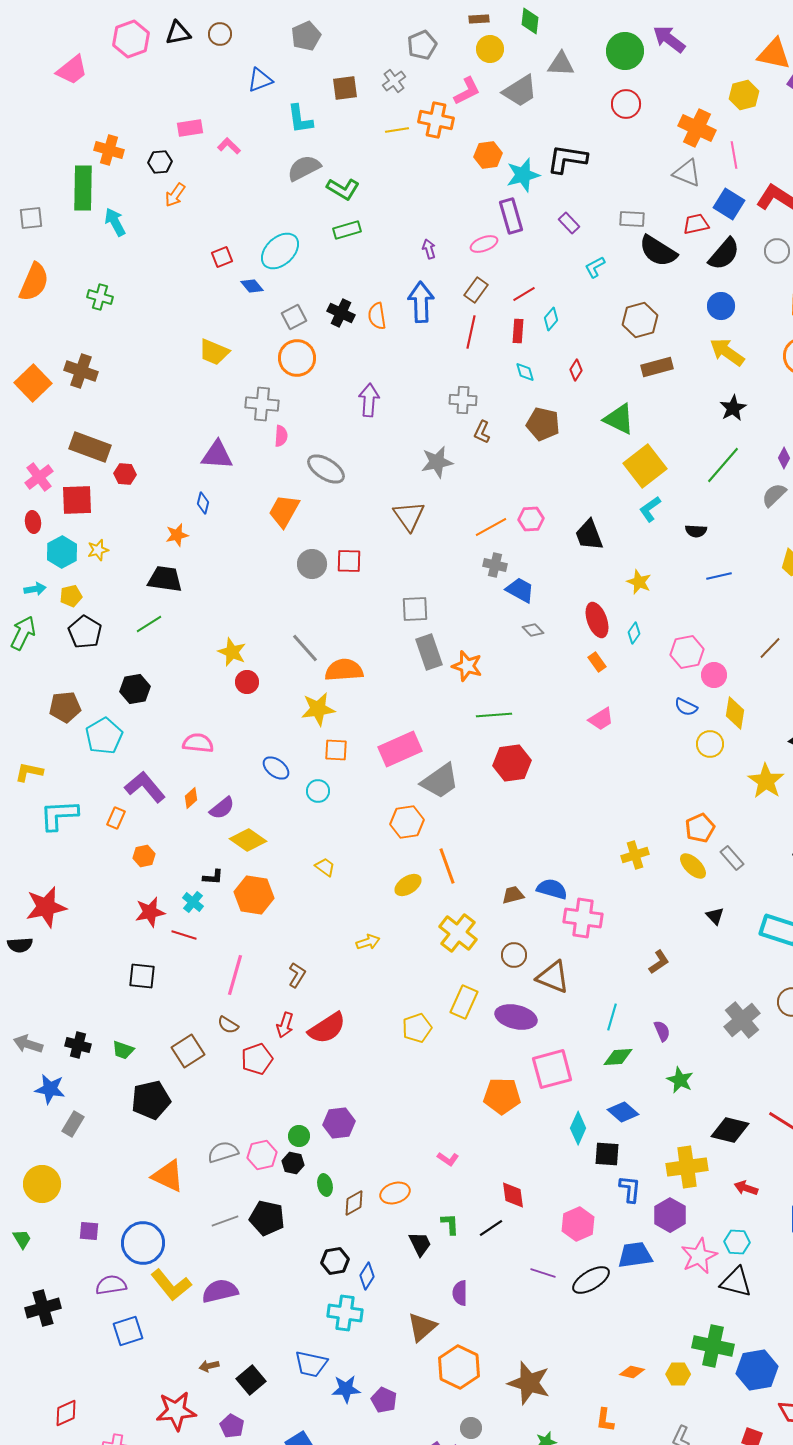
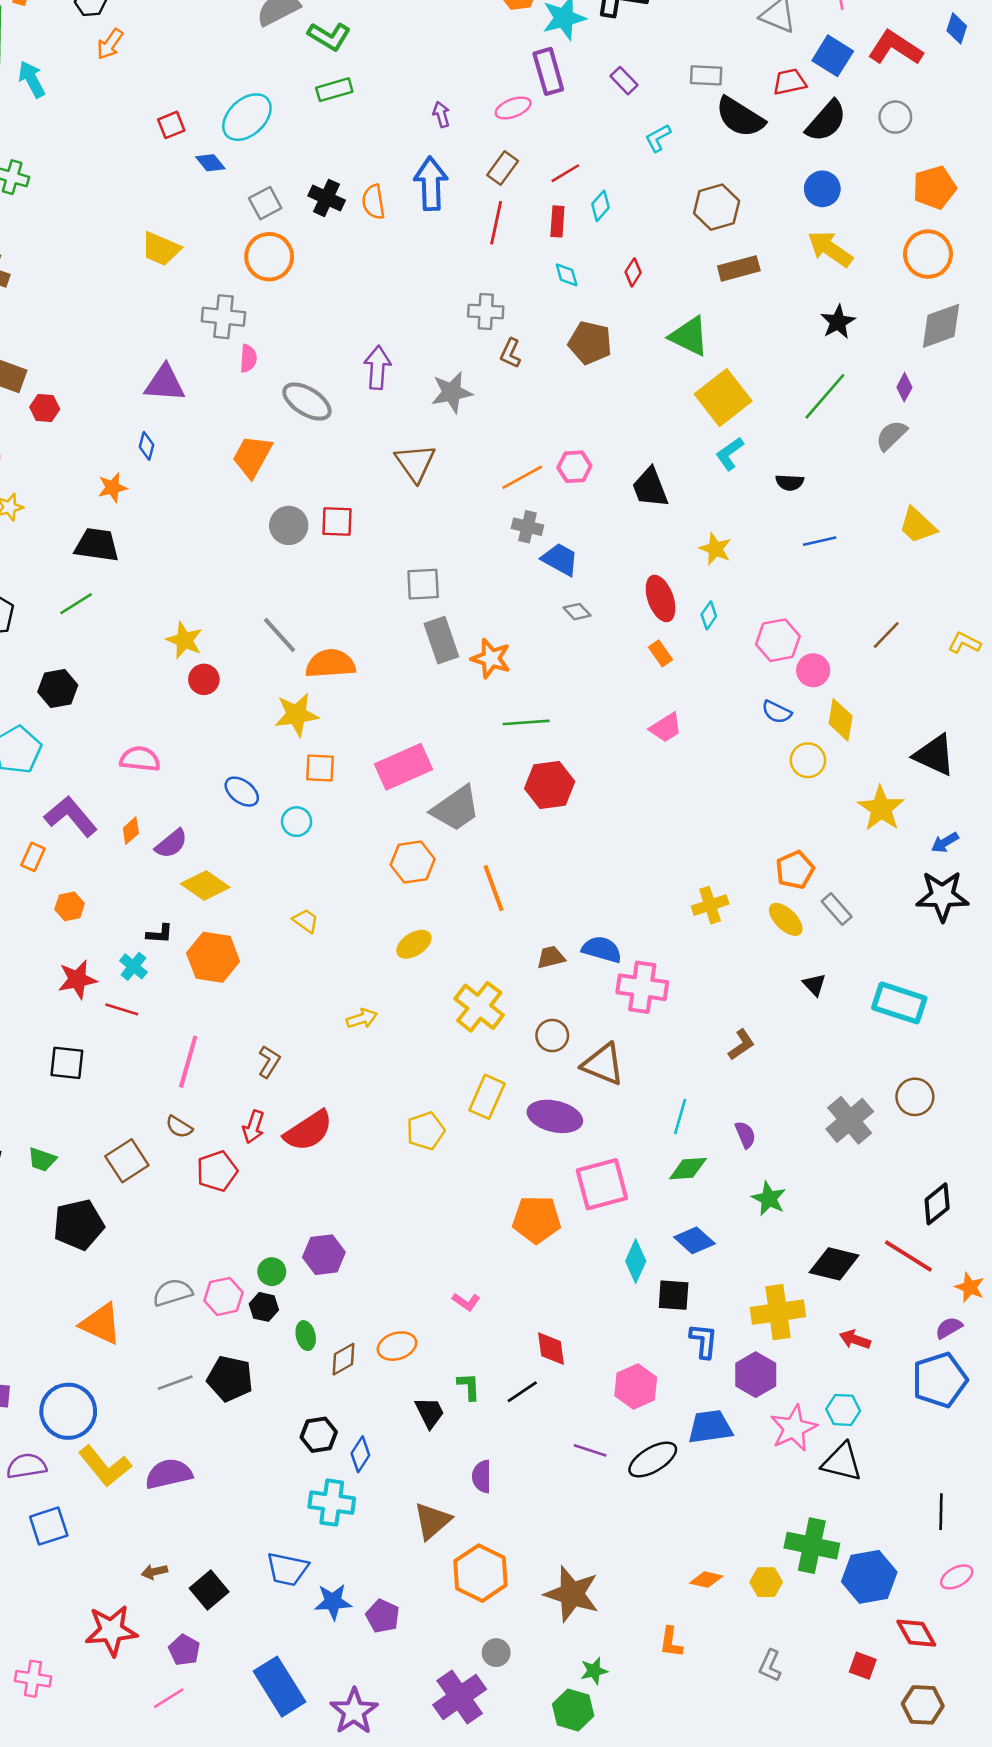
purple arrow: (369, 400) -> (377, 368), moved
orange line: (447, 866) -> (494, 888), moved

